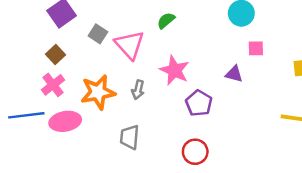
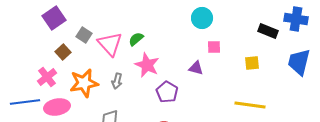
green semicircle: (166, 21) -> (136, 39), moved
brown square: (55, 55) -> (63, 52), moved

